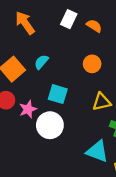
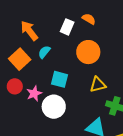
white rectangle: (69, 19) -> (67, 27), moved
orange arrow: (25, 23) -> (29, 31), moved
orange circle: (92, 64) -> (88, 52), size x1.5

